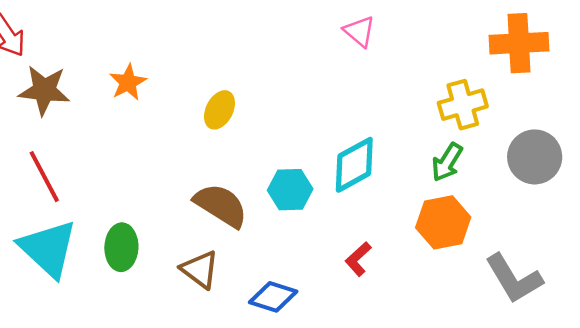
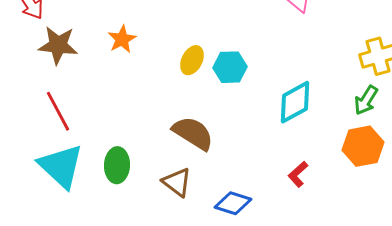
cyan hexagon: (290, 190) -> (230, 67), moved

